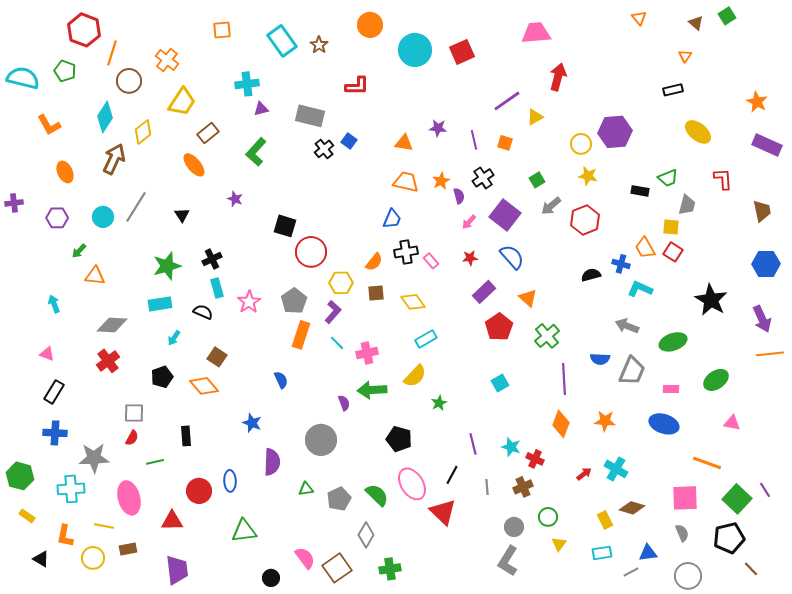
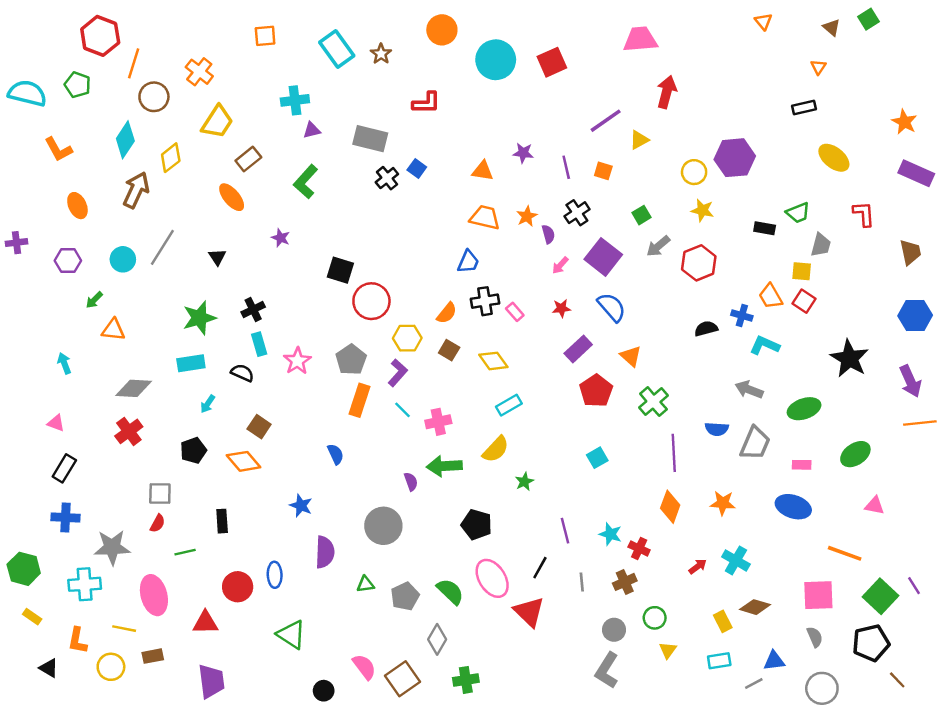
brown square: (376, 293) -> (449, 350), turned 36
green triangle: (244, 531) -> (291, 635), turned 40

